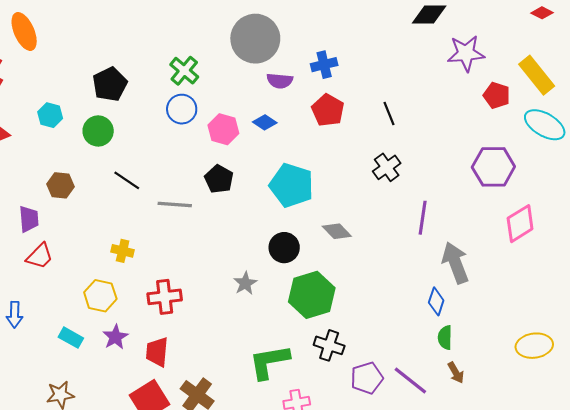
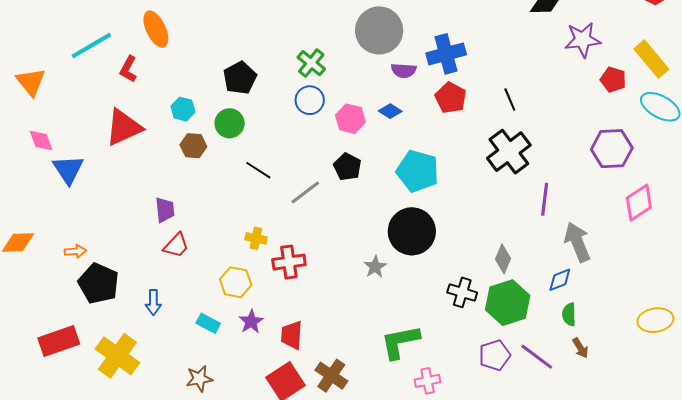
blue cross: (324, 65) -> (446, 54), size x1.5
black cross: (387, 167) -> (509, 152), size x1.6
brown hexagon: (60, 185) -> (193, 146), moved
gray line: (175, 205) -> (305, 192), turned -40
gray diamond: (337, 231) -> (503, 259), moved, turned 68
black circle: (284, 248) -> (412, 231), size x1.6
green hexagon: (312, 295) -> (508, 303), moved
red cross: (165, 297) -> (289, 262), moved
blue diamond: (436, 301) -> (560, 280), turned 52
black cross: (329, 345) -> (462, 292), moved

